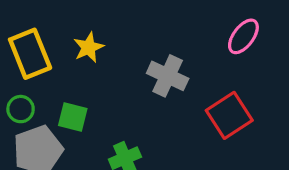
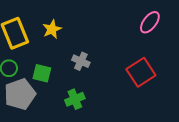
gray cross: (168, 76) -> (81, 61), moved, size x0.7

